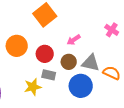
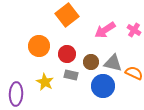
pink arrow: (74, 40) -> (105, 30), moved, size x1.5
yellow star: (33, 87) -> (45, 82), moved, turned -30

